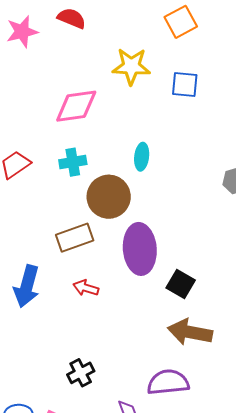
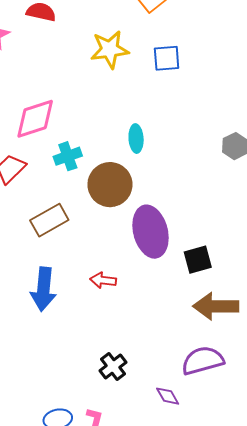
pink diamond: (76, 106) -> (35, 119), moved
brown rectangle: (75, 238) -> (49, 220), moved
black square: (181, 284) -> (198, 260), turned -36

